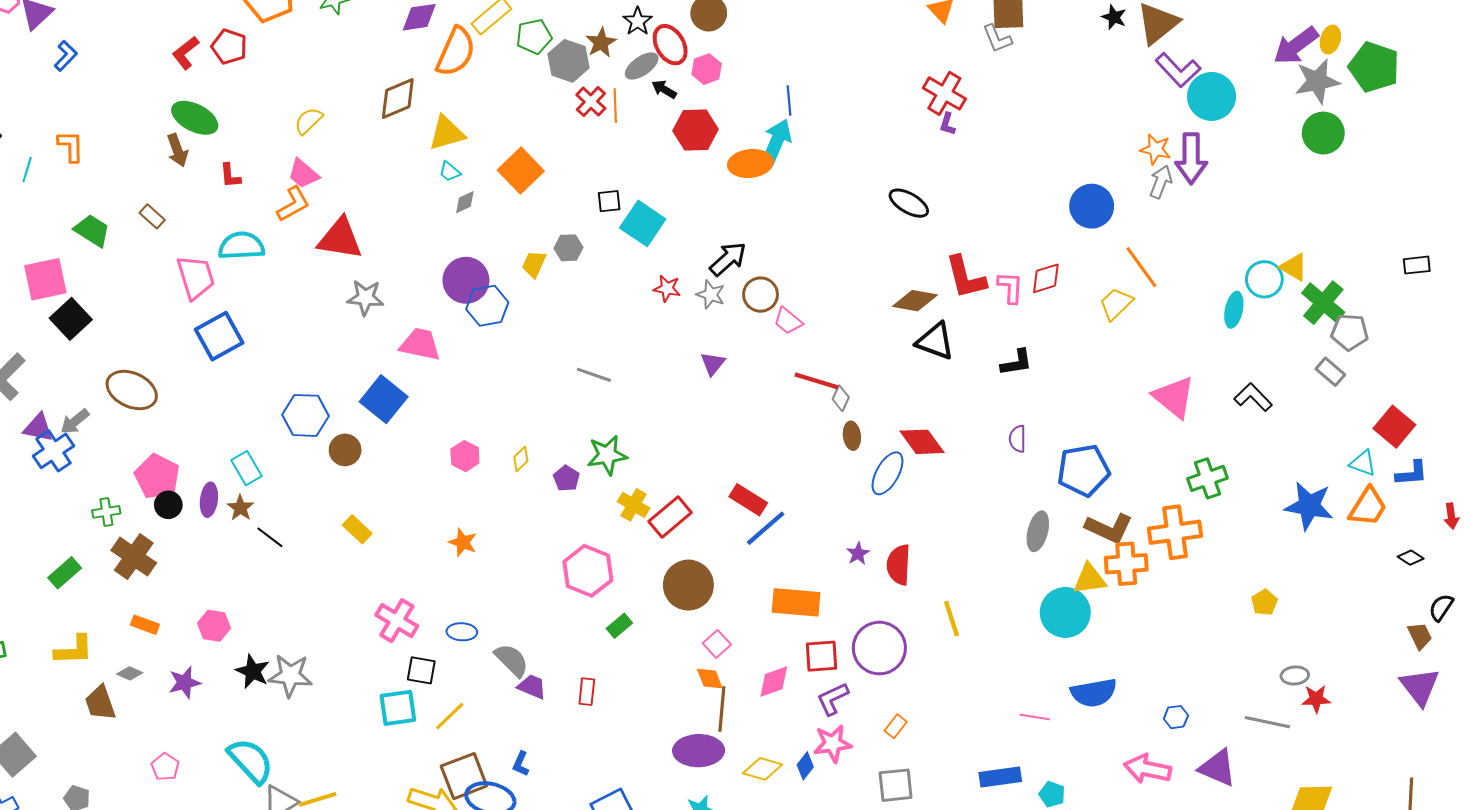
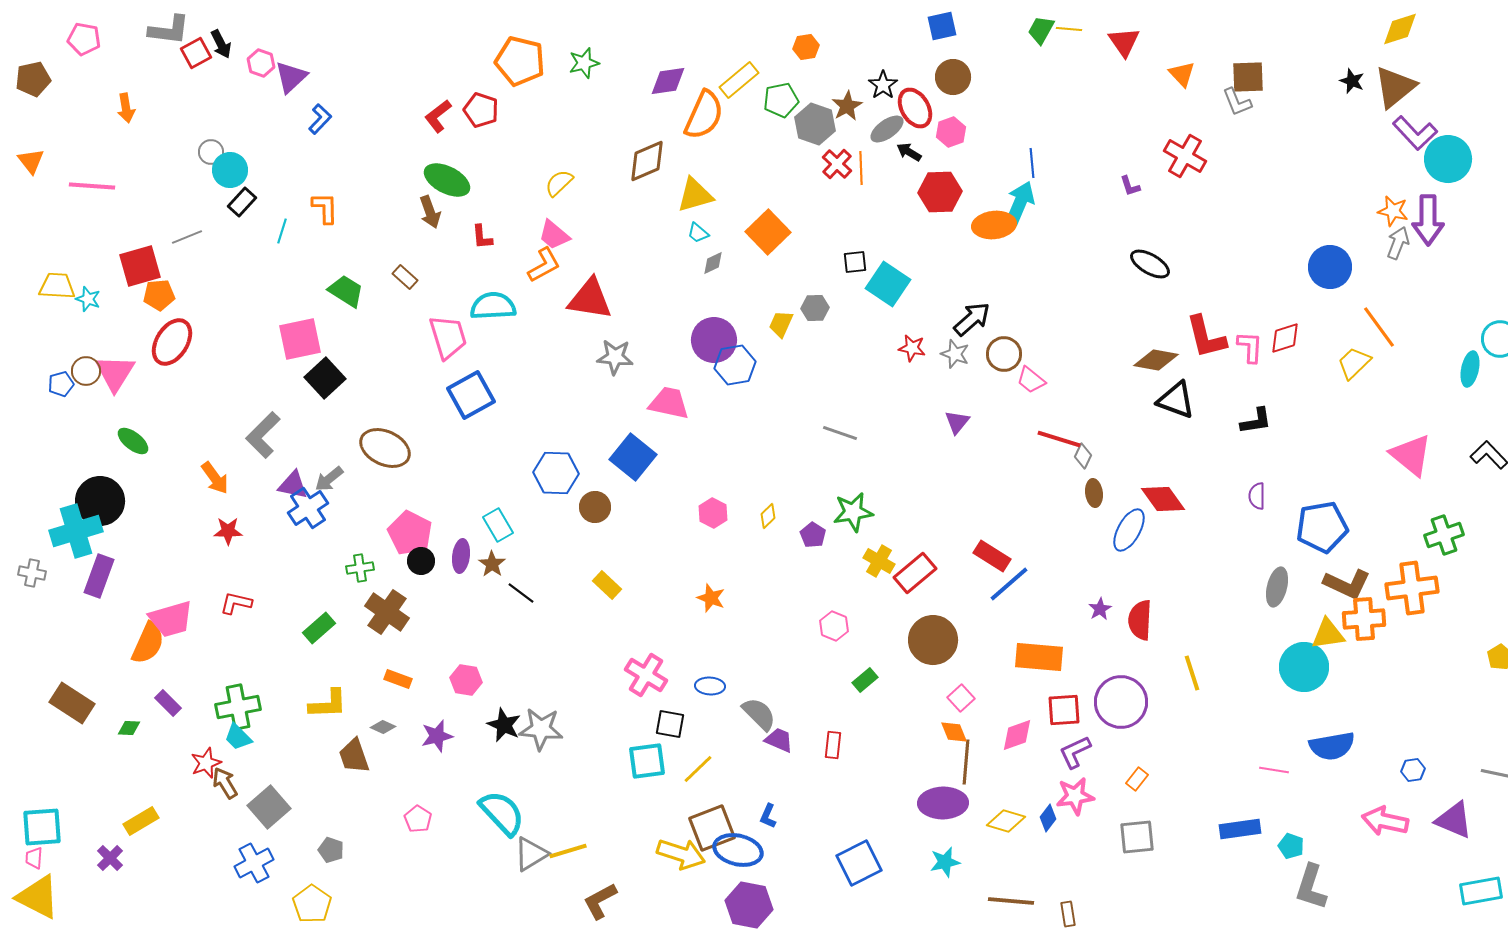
purple L-shape: (947, 124) -> (1130, 186), moved, turned -35
pink hexagon: (588, 571) -> (834, 626), size x0.6

